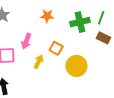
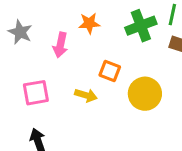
pink arrow: (26, 41) -> (60, 45), moved
yellow arrow: (39, 62) -> (86, 95), turned 88

